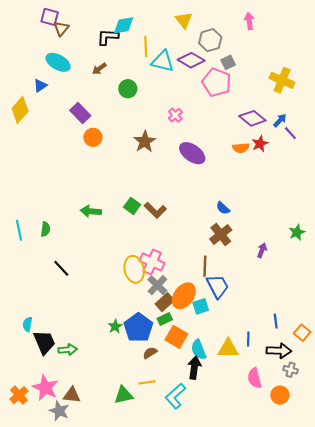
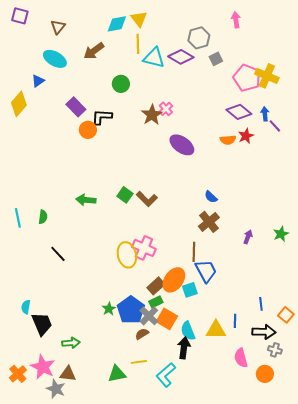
purple square: (50, 17) -> (20, 16), moved
yellow triangle: (184, 20) -> (139, 19), moved
black L-shape: (108, 37) -> (102, 117), moved
brown arrow: (99, 69) -> (94, 51), moved, size x1.5
pink pentagon: (217, 82) -> (247, 78), moved
blue arrow: (280, 120) -> (265, 114), turned -48
brown star: (145, 142) -> (152, 115), moved
green star: (297, 232) -> (281, 234), moved
gray cross: (157, 285) -> (149, 316), moved
green arrow: (68, 350) -> (71, 343), moved

